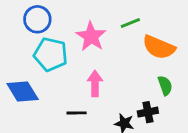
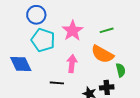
green line: (130, 23) -> (107, 30), moved
orange semicircle: (159, 47) -> (102, 54), moved

